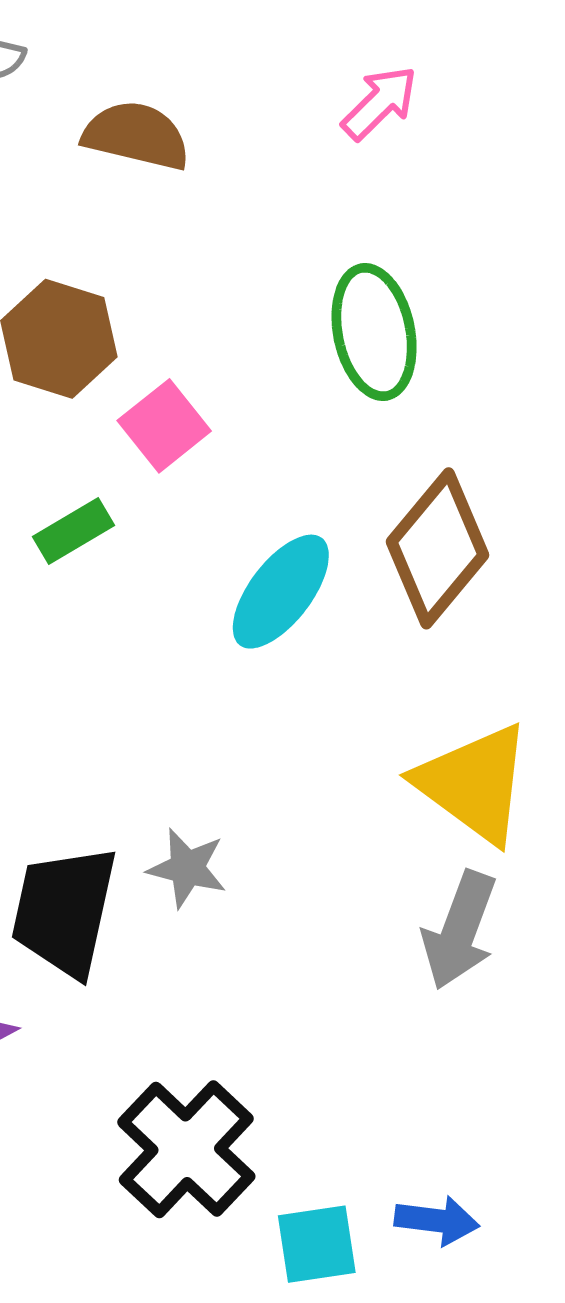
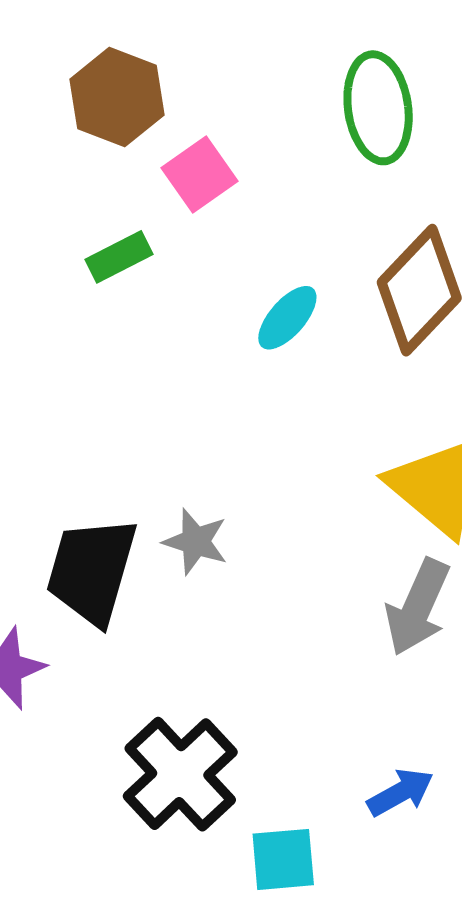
cyan ellipse: (281, 592) -> (287, 318), size x0.7
blue arrow: (437, 1221) -> (400, 792), moved, turned -40

